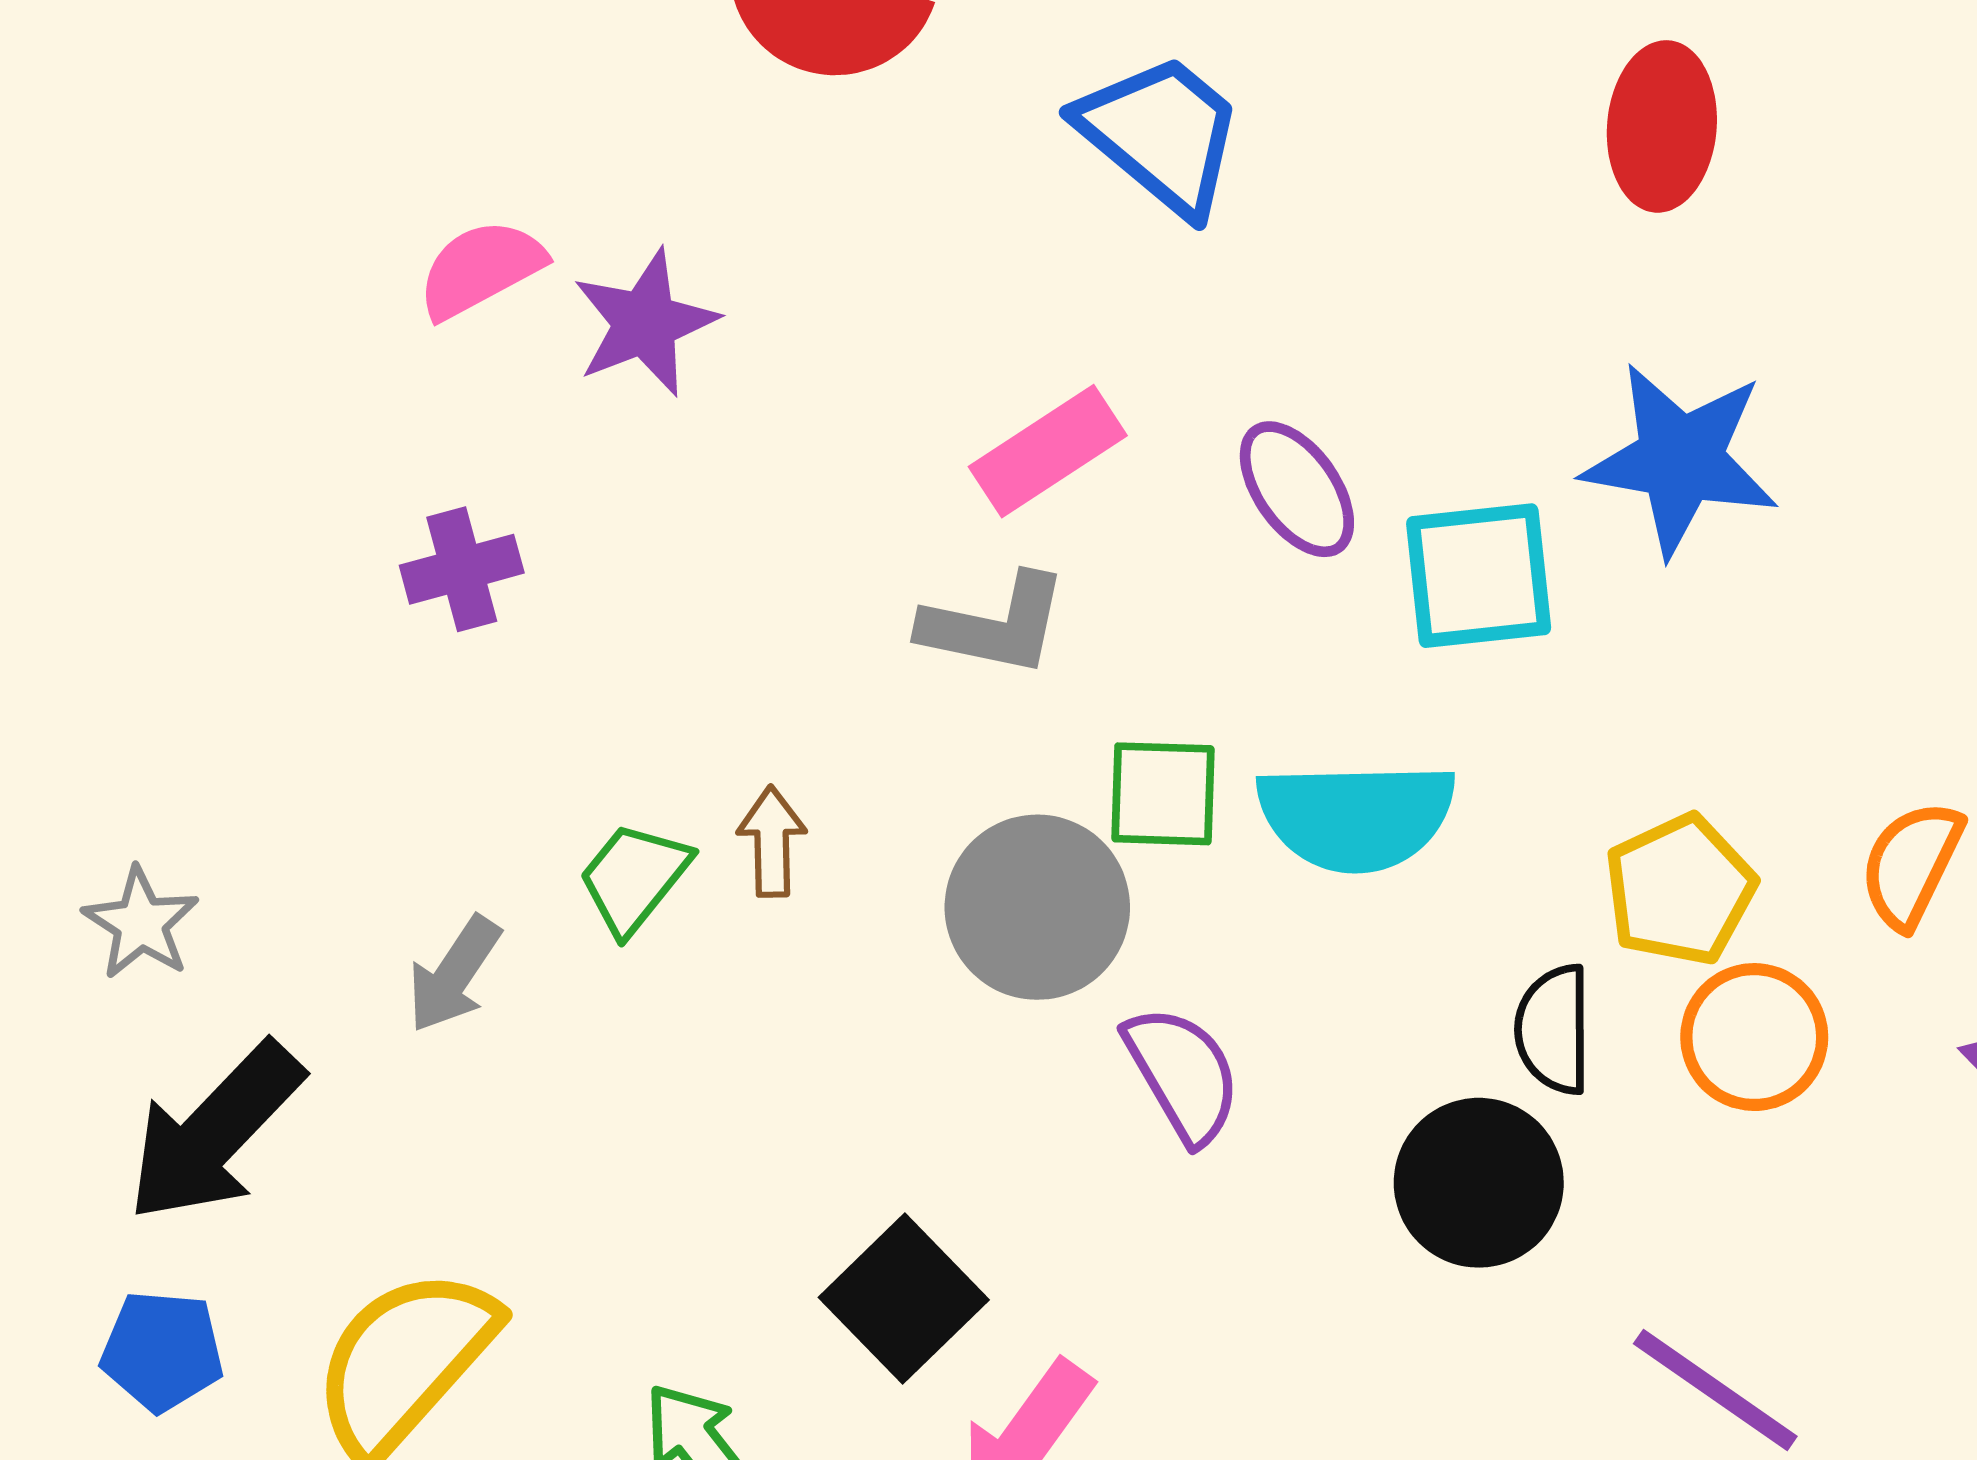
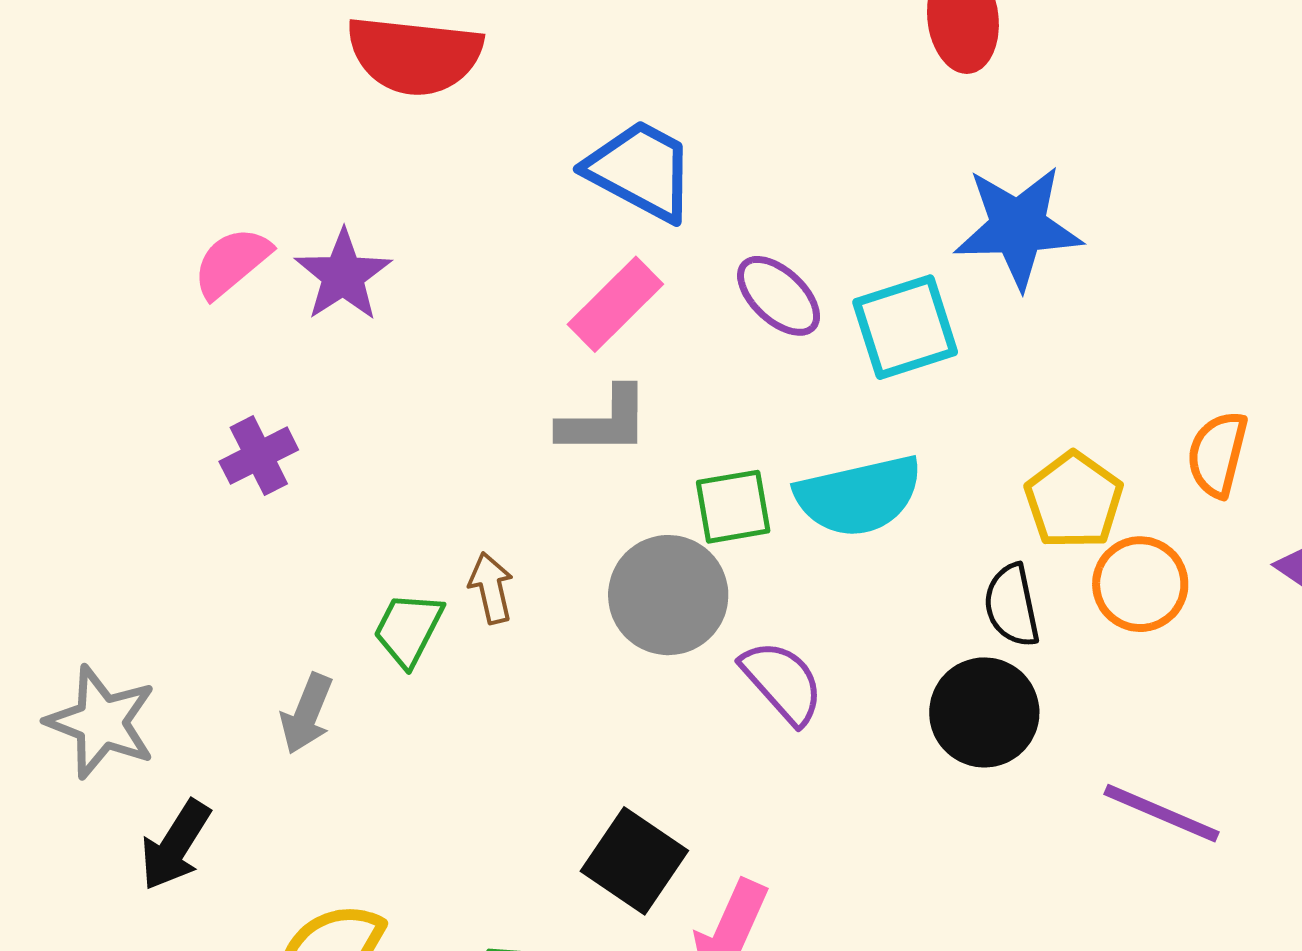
blue trapezoid: (1161, 134) -> (641, 170), moved
gray star: (141, 923) -> (101, 722), size x1.5
black arrow: (215, 1132) -> (175, 845), size x0.7

